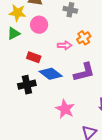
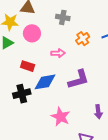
orange cross: (84, 38) -> (83, 39), moved
blue diamond: (51, 74) -> (45, 82), turned -45

